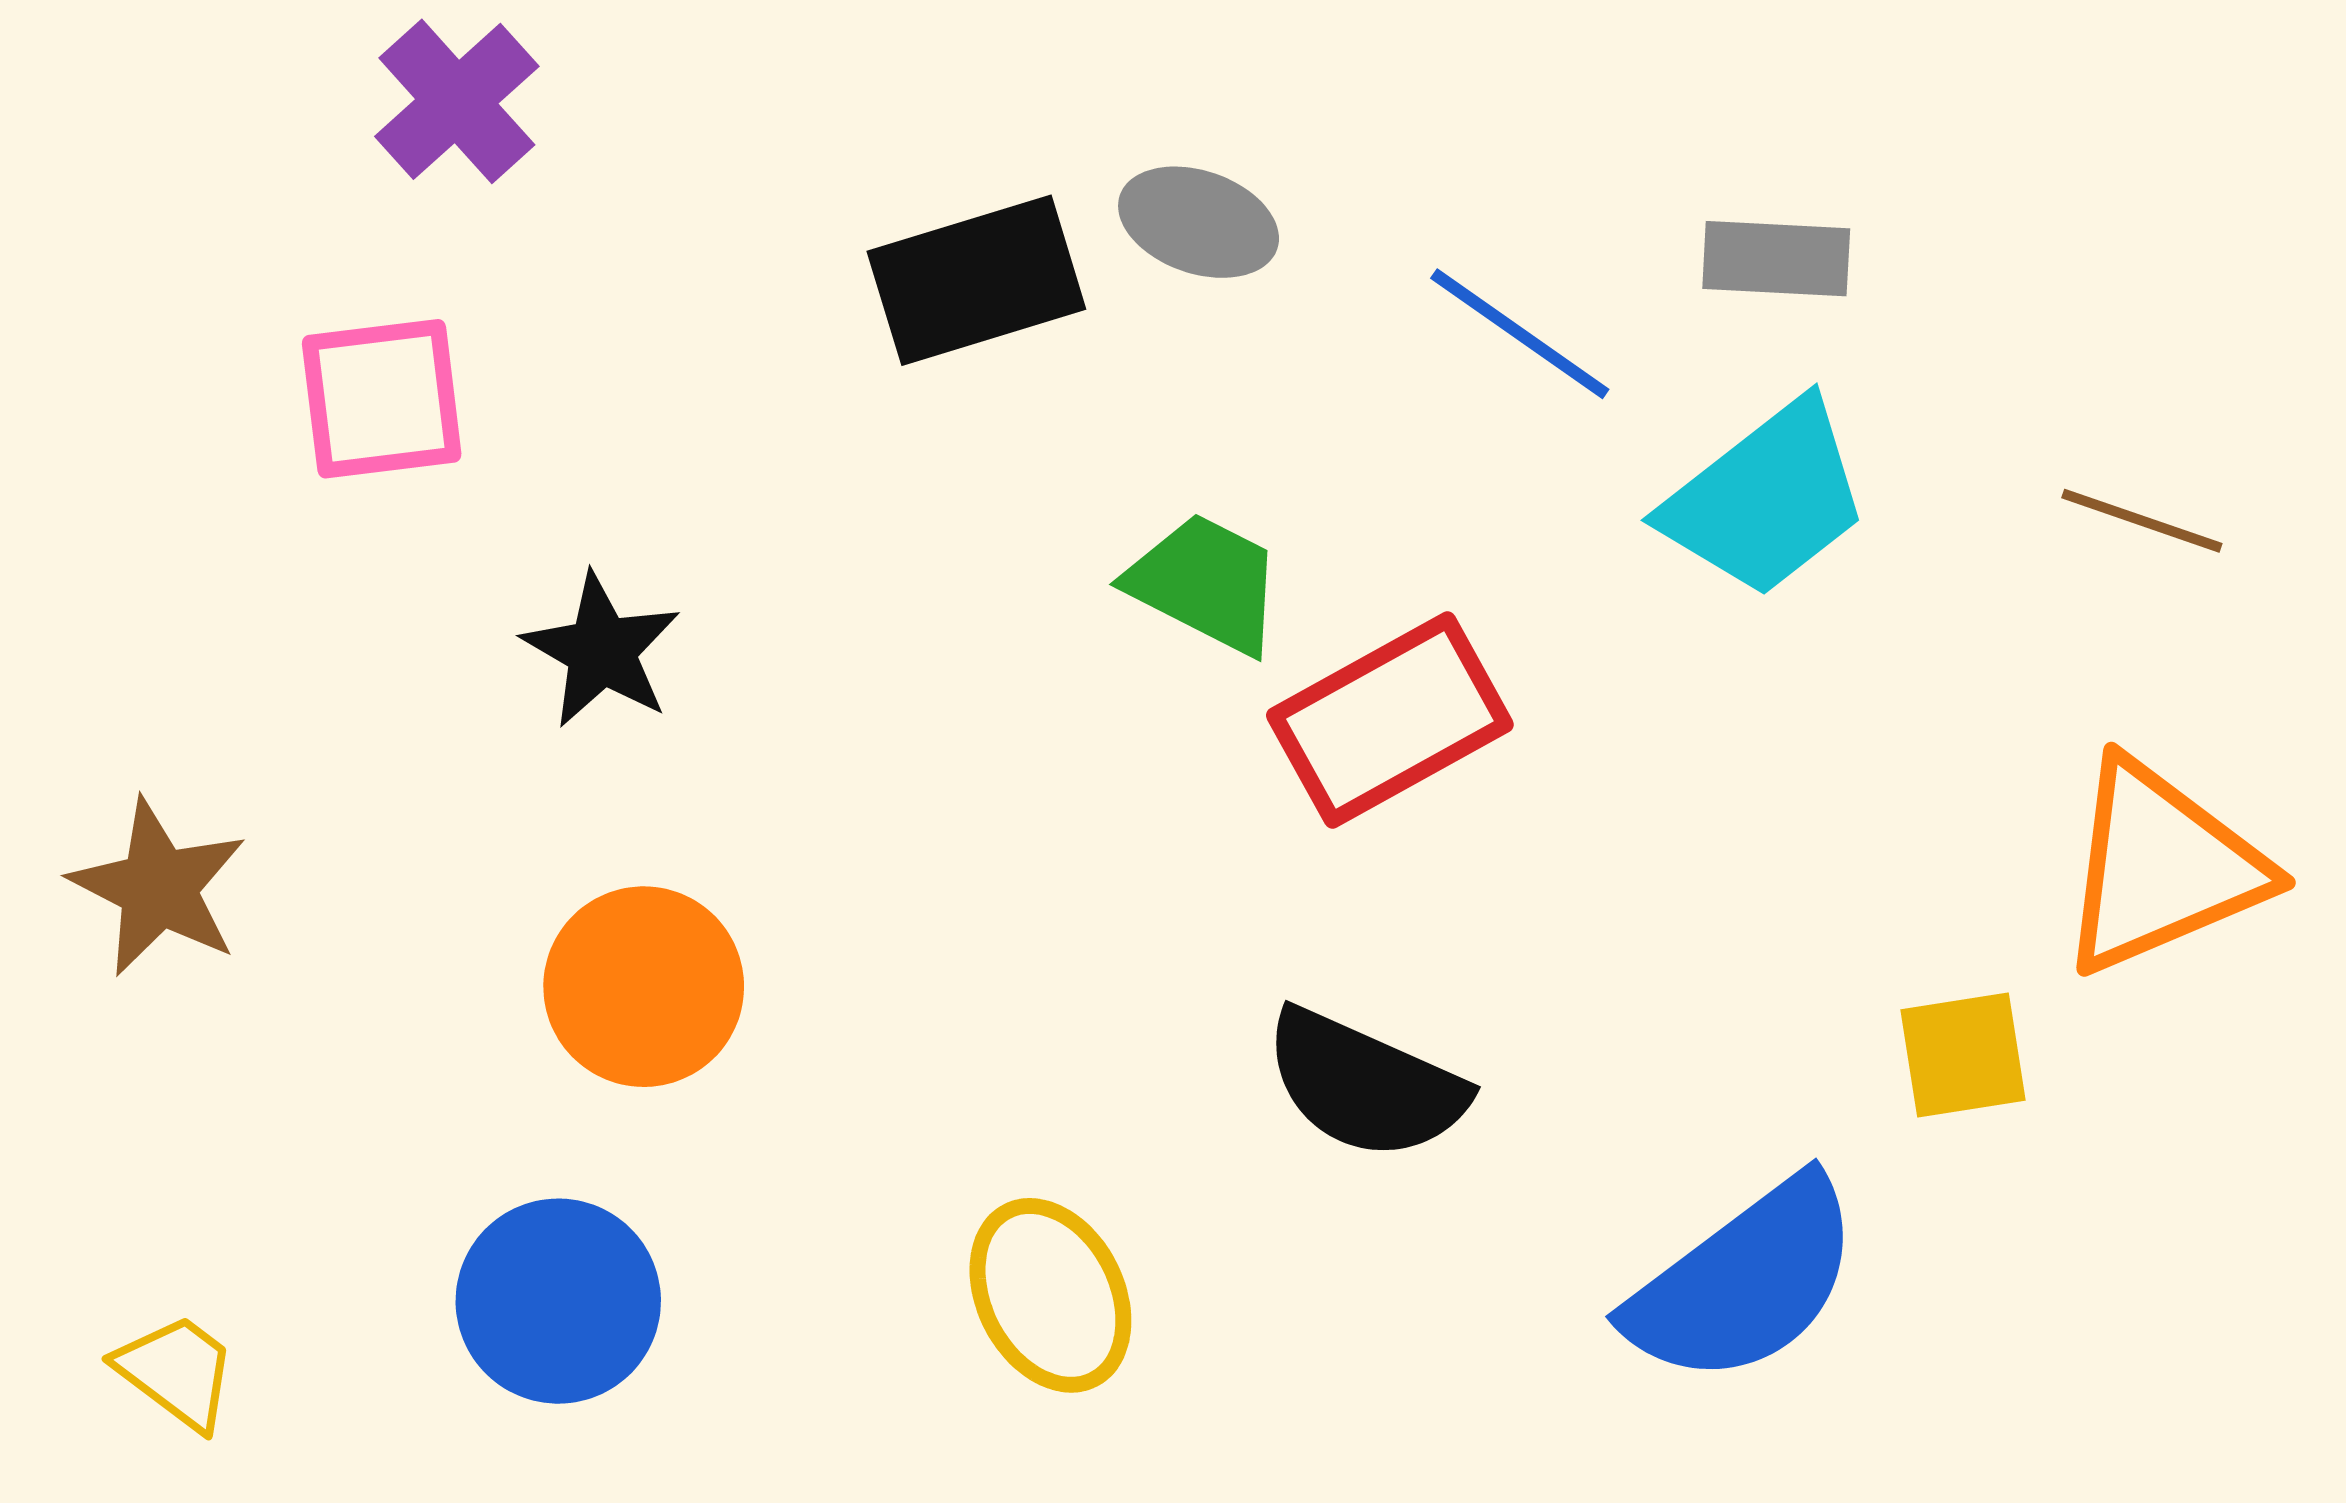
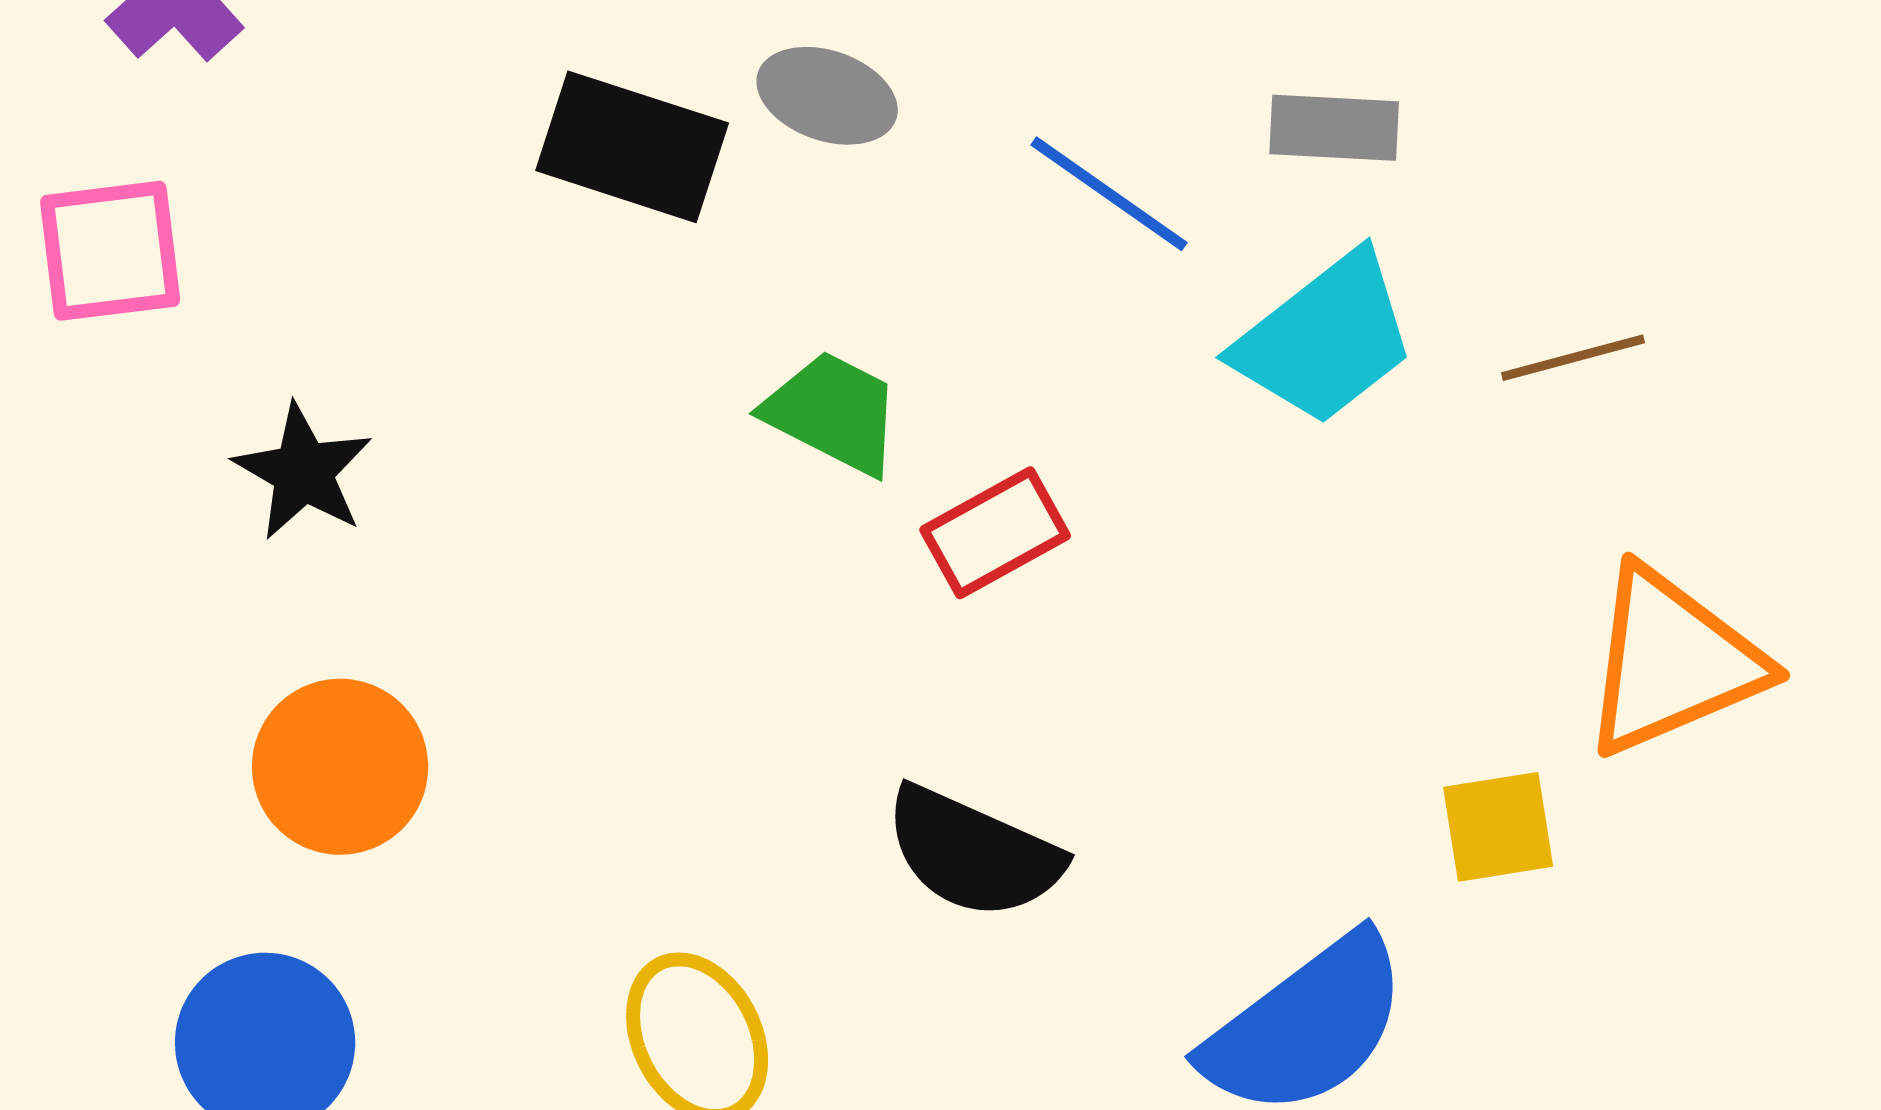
black rectangle: (976, 280) -> (632, 147), turned 35
brown line: (2142, 521) -> (1573, 358), moved, turned -34
red rectangle: (1390, 720) -> (995, 533), size x0.7

